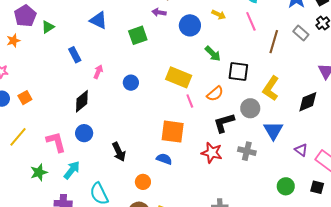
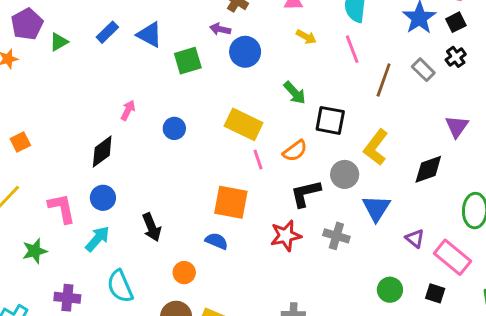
blue triangle: (98, 20) -> (150, 35), moved
blue circle: (190, 25) -> (245, 52), moved
blue rectangle: (75, 55) -> (107, 32), moved, turned 70
red star: (212, 153) -> (286, 236), turned -30
cyan arrow: (72, 170) -> (97, 239), moved

